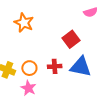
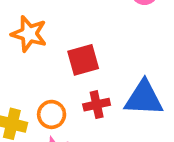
red square: (71, 39) -> (83, 60), moved, turned 30

